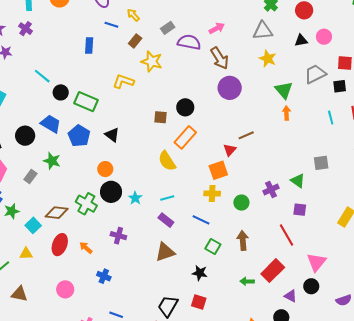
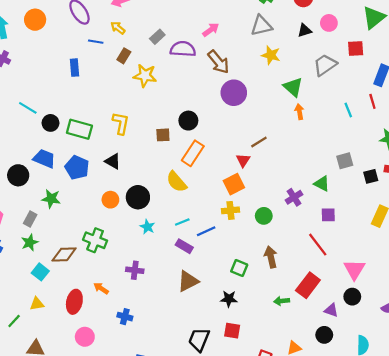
yellow L-shape: (123, 81) -> (121, 123), moved, turned 90
black square: (340, 86) -> (371, 176), moved
black circle: (111, 192) -> (138, 197), moved
green star: (12, 211) -> (30, 242), moved
blue line: (201, 220) -> (206, 231), moved, turned -42
red ellipse: (60, 245) -> (74, 302), moved

